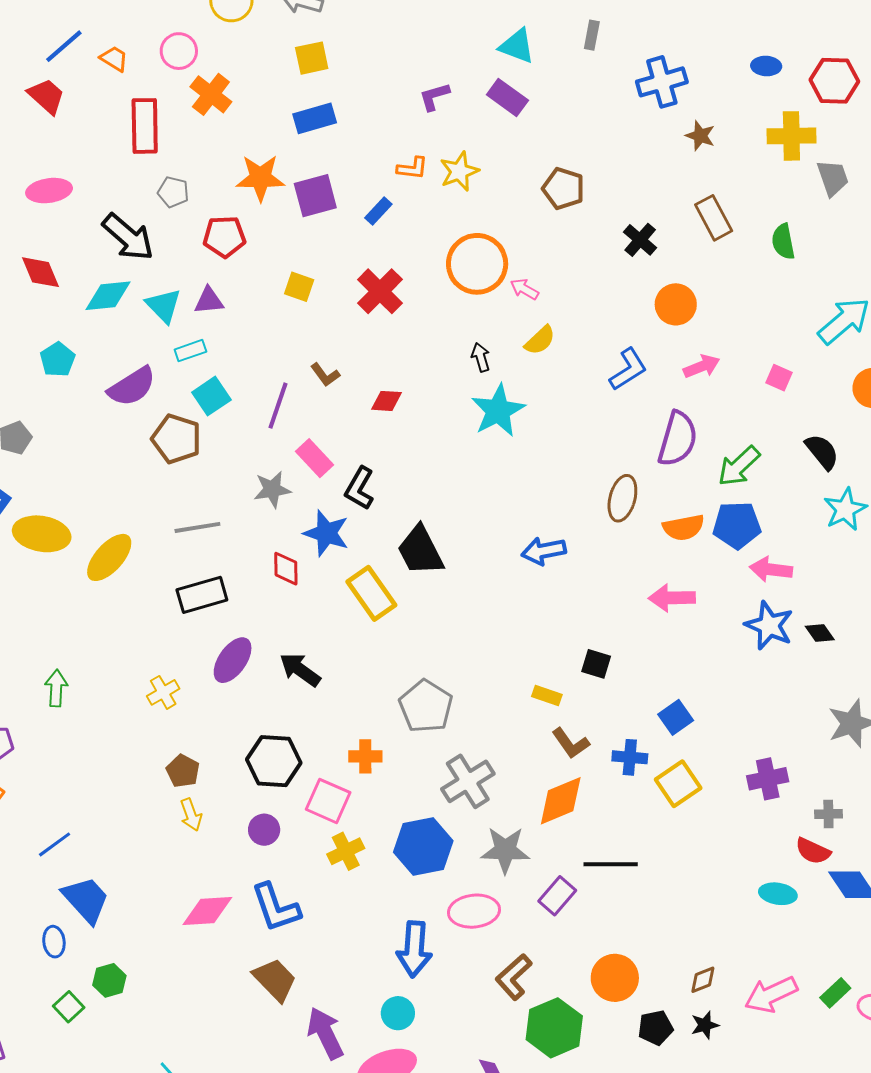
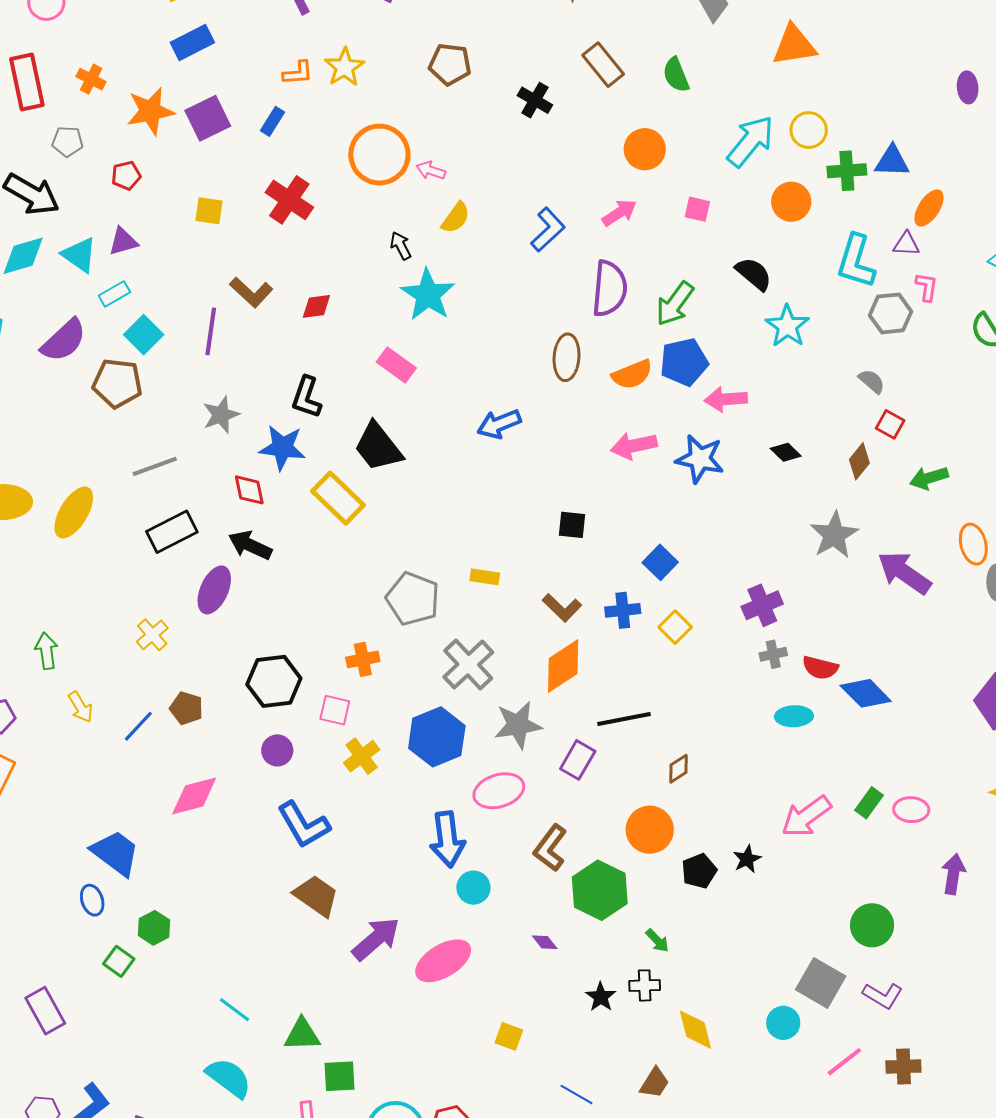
orange cross: (211, 94) -> (91, 79), moved, size x0.7
red pentagon: (224, 237) -> (126, 176), size x0.7
orange circle: (676, 304) -> (645, 149), moved
brown L-shape: (325, 375) -> (251, 292), size x1.4
pink rectangle: (314, 458) -> (396, 365), moved
blue star: (769, 626) -> (700, 459), moved
black arrow: (300, 670) -> (250, 545), moved
yellow rectangle: (547, 696) -> (485, 577), moved
yellow square: (678, 784) -> (675, 627), size x0.7
pink square: (328, 801) -> (335, 710), size x0.7
gray cross: (828, 814) -> (773, 654), moved
yellow arrow: (191, 815) -> (81, 707), moved
blue line: (55, 844) -> (138, 726), moved
pink diamond: (207, 911) -> (194, 796), moved
brown diamond: (703, 980) -> (678, 769), moved
cyan circle: (398, 1013) -> (473, 888), moved
purple arrow: (325, 1033) -> (376, 939), turned 86

